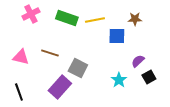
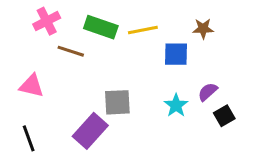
brown line: (50, 53) -> (71, 51), moved
gray square: (78, 68) -> (117, 102), turned -30
cyan star: (119, 80) -> (176, 105), moved

